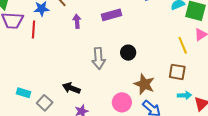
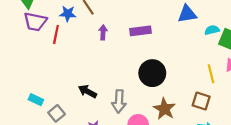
black circle: (128, 53) -> (152, 73), size x1.6
gray arrow: (99, 58) -> (119, 101), moved
black arrow: (71, 88) -> (87, 91), moved

